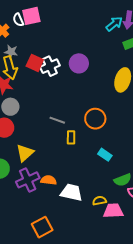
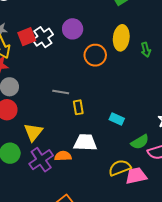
red square: (35, 63) -> (27, 37), turned -36
orange circle: (95, 119) -> (95, 55), moved
white trapezoid: (72, 192) -> (85, 143), moved
yellow semicircle: (99, 201) -> (120, 168), size x1.5

